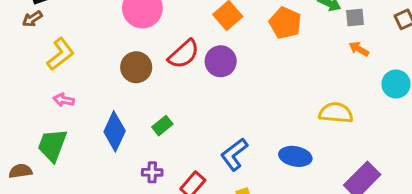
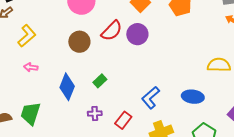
green trapezoid: (52, 145) -> (30, 113), moved

